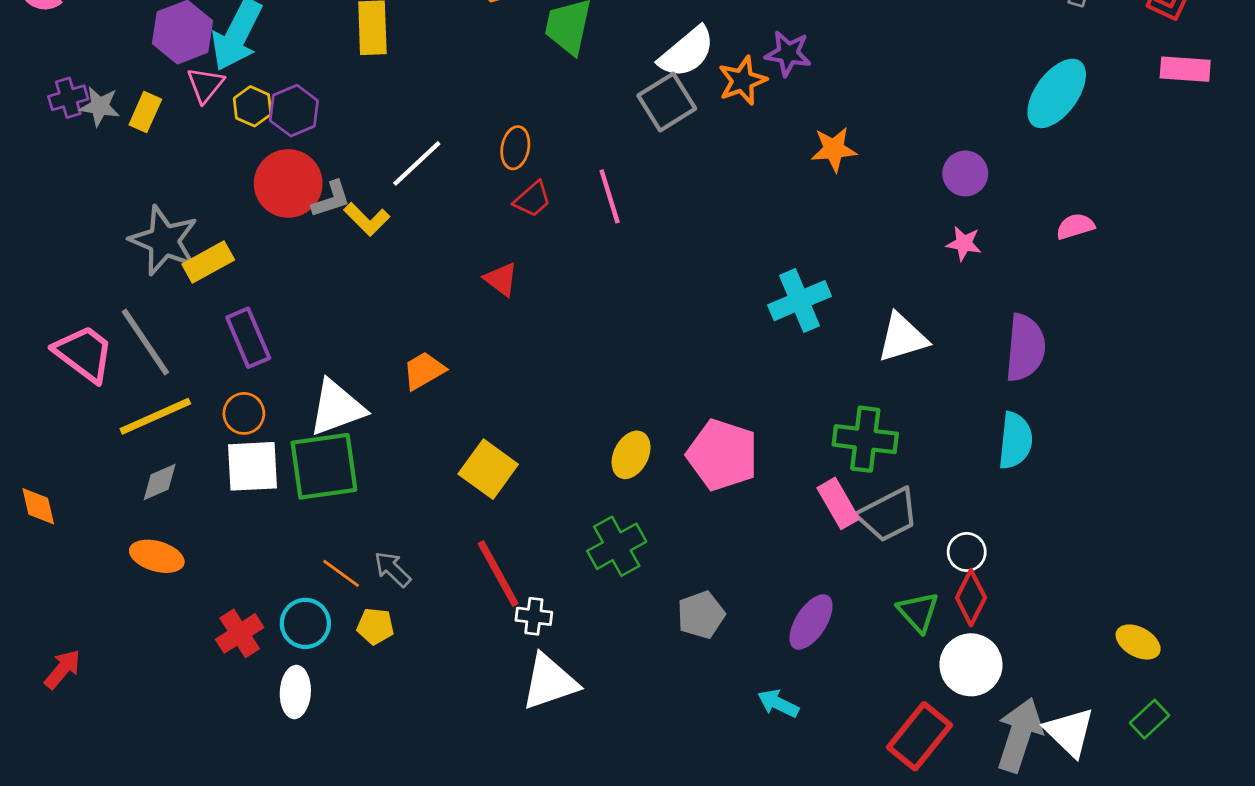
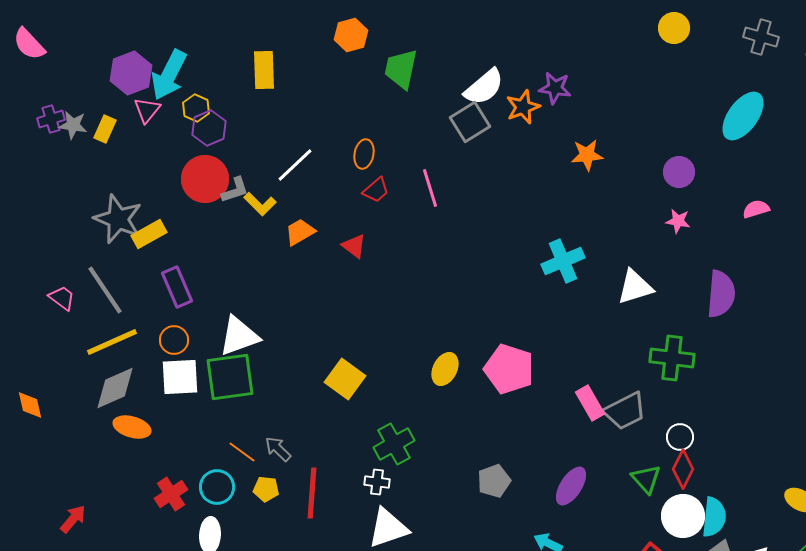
yellow hexagon: (252, 106) -> (196, 108), moved
pink trapezoid: (84, 353) -> (62, 298), size x0.6
orange trapezoid: (424, 371) -> (300, 232), moved
green cross: (865, 439) -> (672, 358), moved
cyan semicircle: (1015, 441) -> (714, 517), moved
gray diamond: (160, 482) -> (115, 388), size x1.6
green cross: (617, 546) -> (394, 444), moved
orange ellipse: (157, 556) -> (132, 427), moved
red line: (498, 573) -> (312, 493), moved, turned 33
red arrow: (63, 669) -> (73, 519), moved

